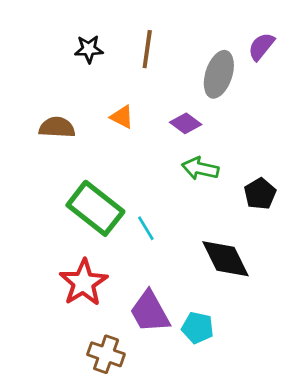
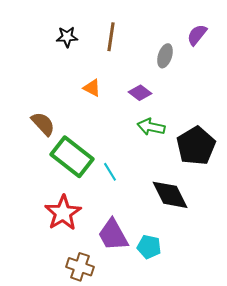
gray ellipse: (219, 74) -> (165, 56), size x0.7
brown semicircle: (57, 127) -> (43, 124), moved, turned 44
black pentagon: (260, 194) -> (196, 146), size x1.6

